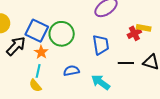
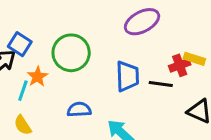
blue square: (37, 31) -> (20, 44), moved, size x0.7
black line: (126, 63) -> (161, 84), moved
cyan line: (38, 71) -> (23, 91), moved

